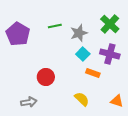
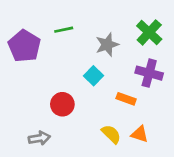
green line: (55, 26) -> (64, 30), moved
cyan square: (83, 54) -> (94, 76), moved
orange triangle: (117, 101) -> (140, 134), moved

